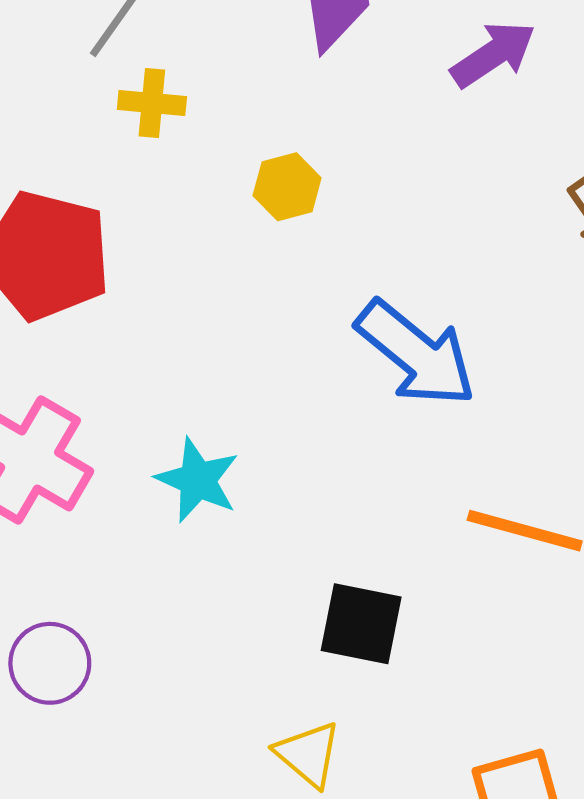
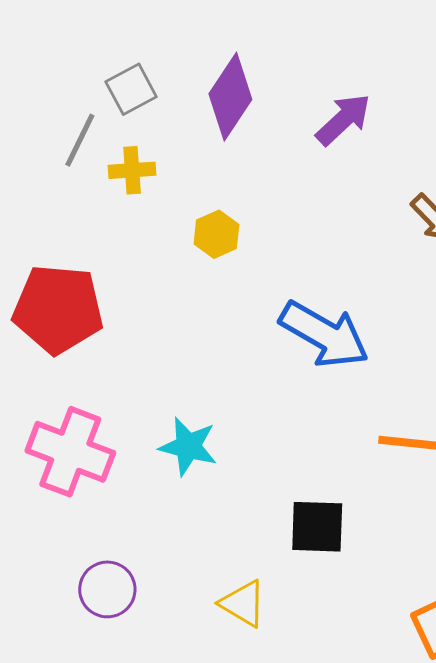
yellow cross: (152, 103) -> (132, 170), moved
yellow triangle: (308, 754) -> (243, 603), moved

